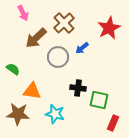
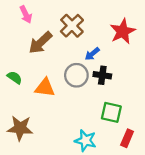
gray circle: (58, 57) -> (76, 75), moved
black cross: (78, 88) -> (102, 75), moved
orange triangle: (32, 91) -> (45, 88), moved
cyan star: (55, 114) -> (85, 141), moved

